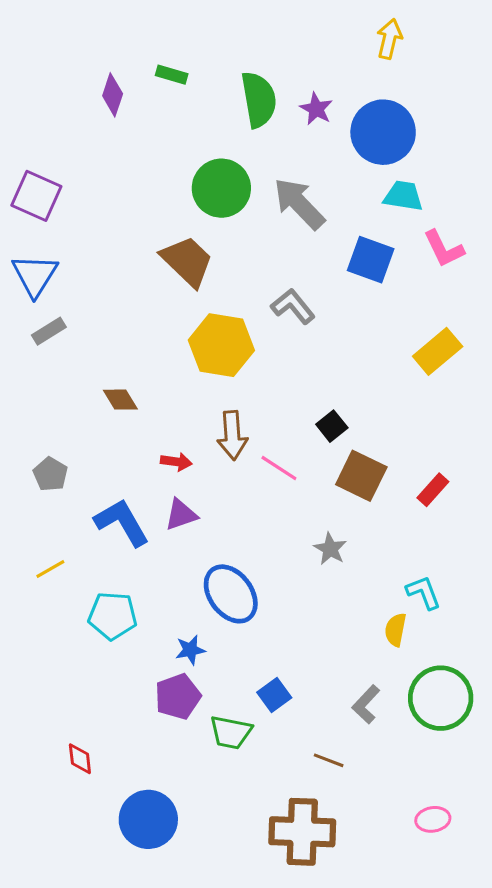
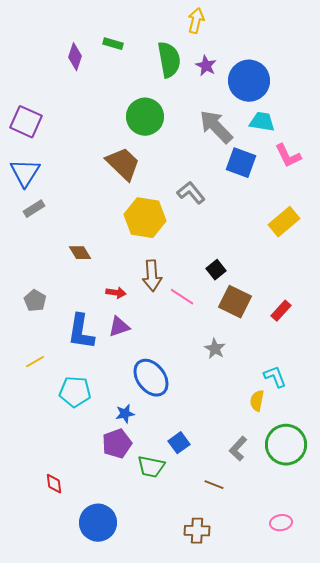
yellow arrow: (389, 39) -> (196, 21), moved
gray arrow: (299, 204) -> (216, 127), moved
blue L-shape: (122, 522) -> (81, 332), turned -141
brown cross: (302, 832) -> (197, 531), size x0.6

